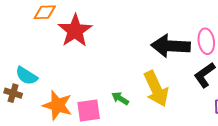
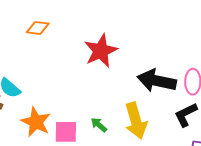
red star: (75, 31) -> (101, 51), moved

